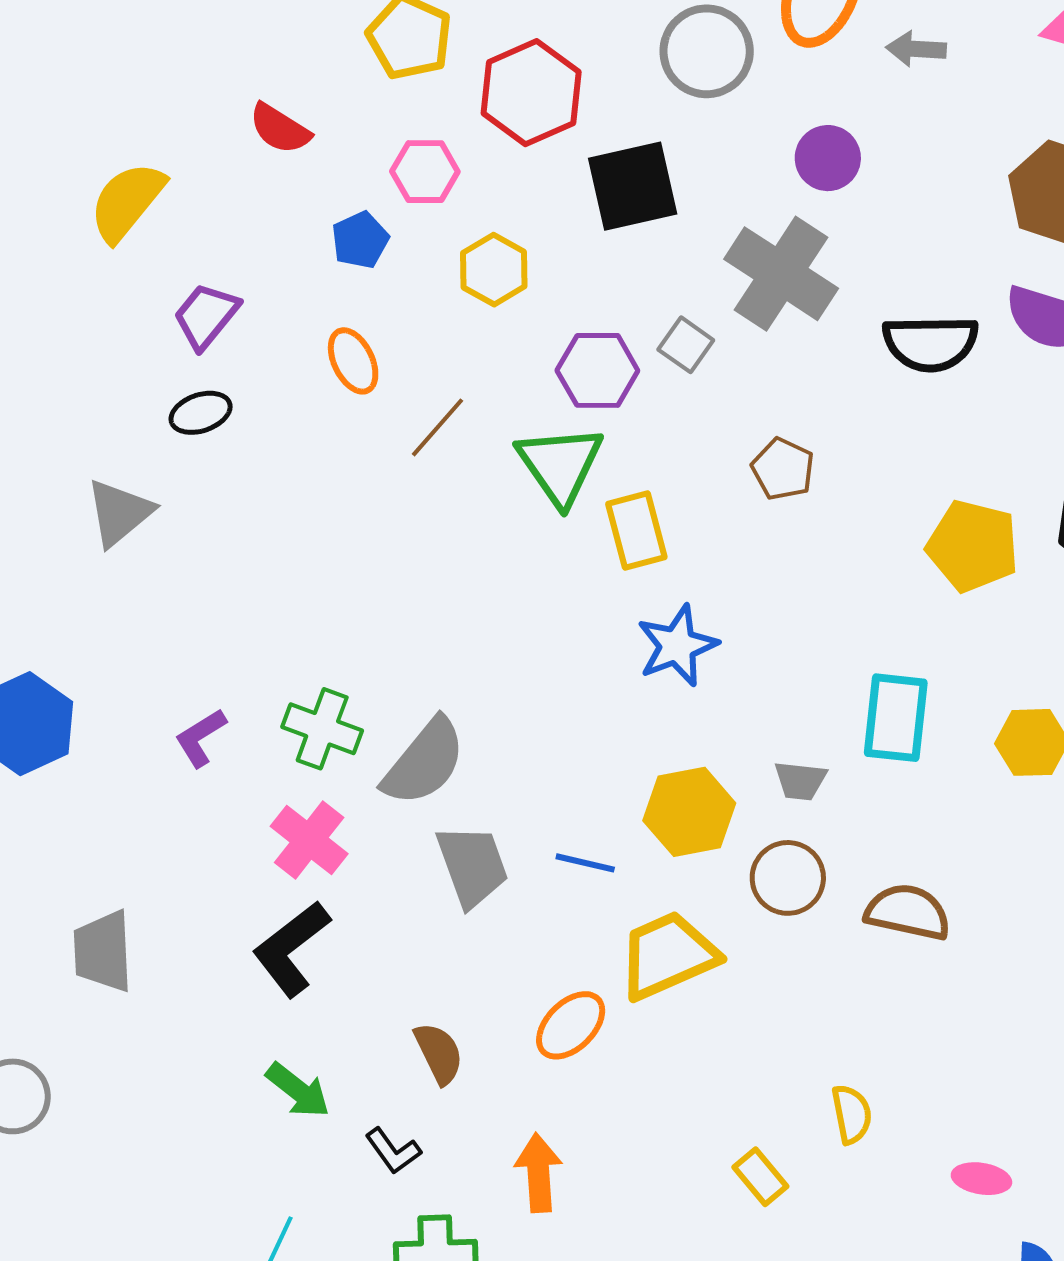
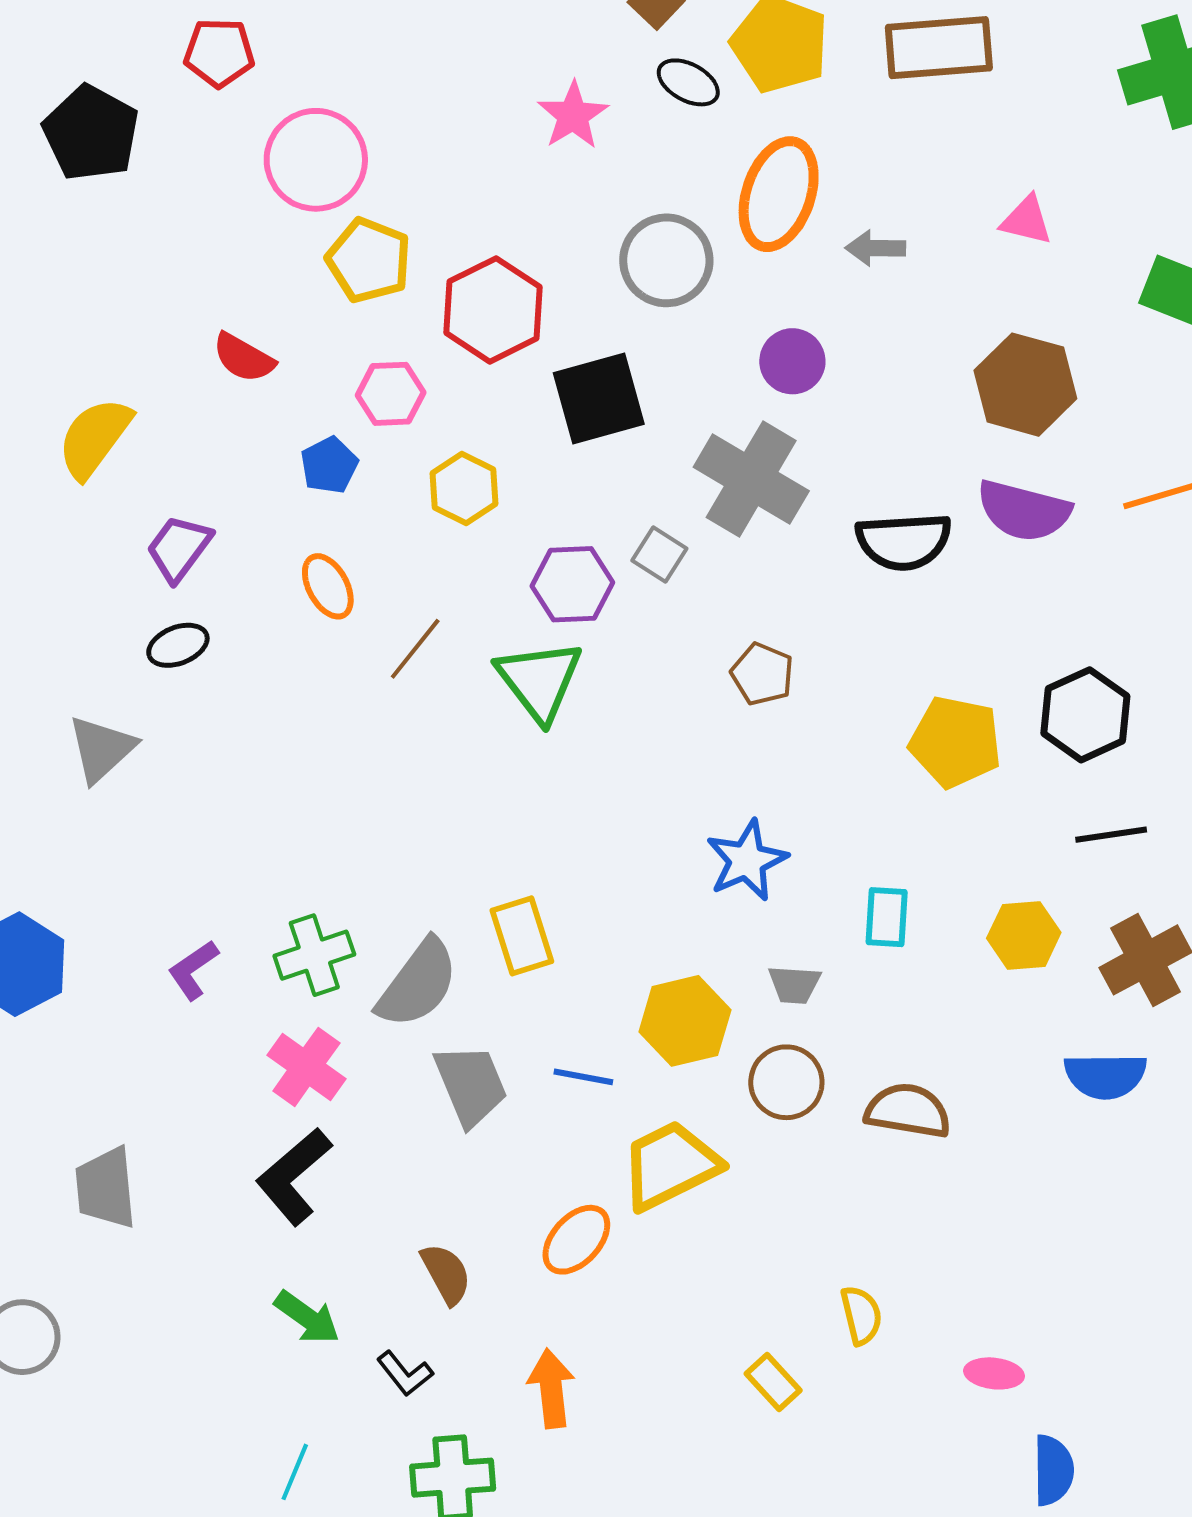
yellow rectangle: (636, 531) -> (522, 936), moved
blue star: (677, 646) -> (747, 860), moved
cyan rectangle: (896, 718) -> (887, 917), size x0.7
green cross: (322, 729) -> (314, 955), turned -36

